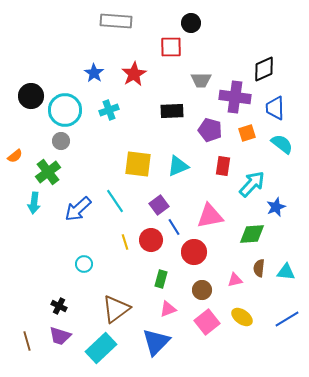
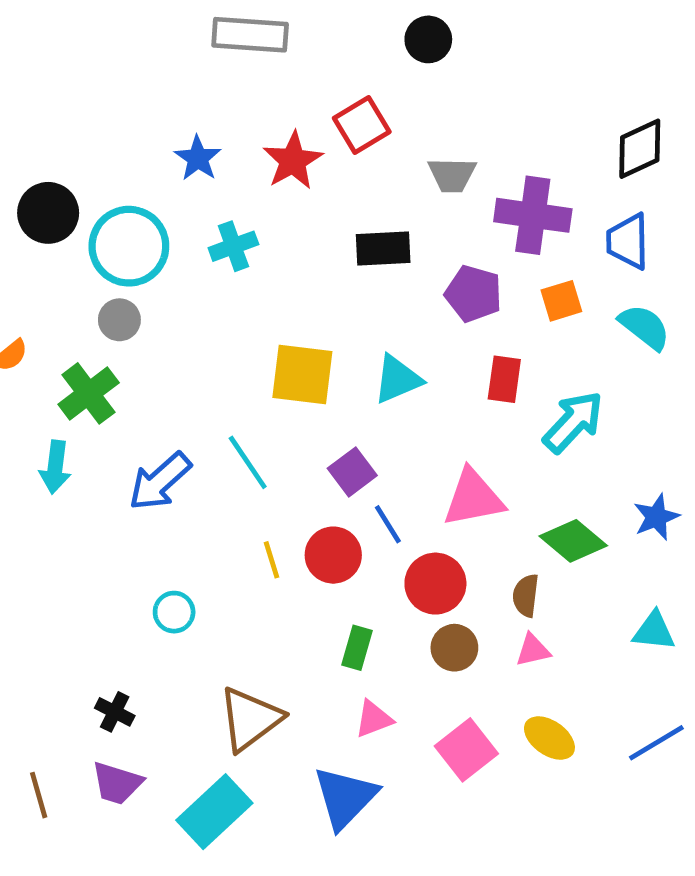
red square: (171, 47) -> (362, 125), moved, turned -30
black diamond: (264, 69) -> (640, 149), moved
blue star: (276, 207) -> (656, 517), moved
green diamond: (252, 234) -> (573, 541), turned 44
brown semicircle: (259, 268) -> (526, 595), moved
brown circle: (202, 290) -> (454, 648), moved

